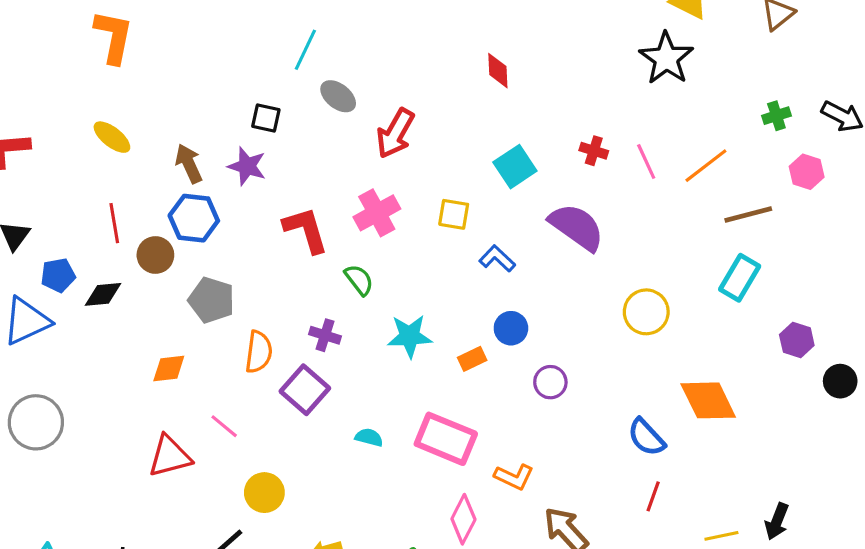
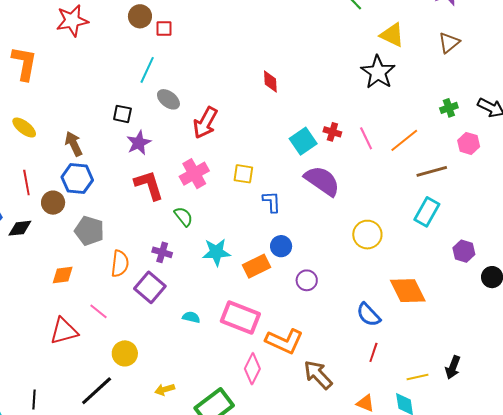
purple star: (247, 166) -> (139, 143), moved, turned 30
cyan square: (515, 167) -> (303, 141), moved
blue L-shape: (497, 259) -> (272, 202), turned 45
orange rectangle: (472, 359) -> (257, 266), size x1.5
orange L-shape: (514, 477) -> (284, 341), size x1.5

